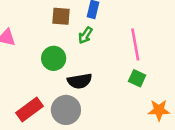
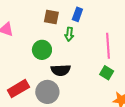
green arrow: (85, 35) -> (69, 34), turned -32

